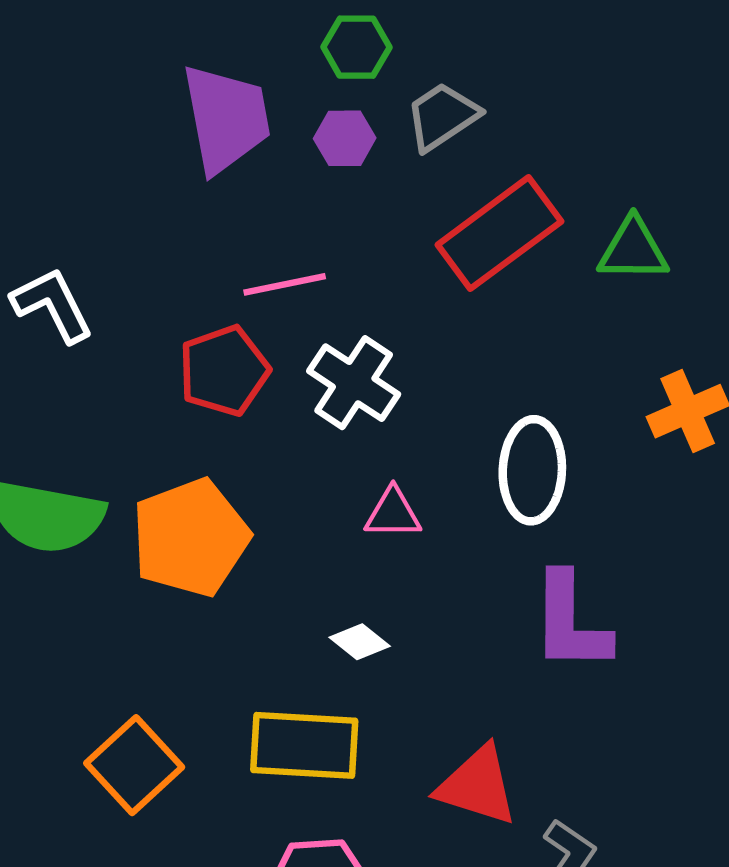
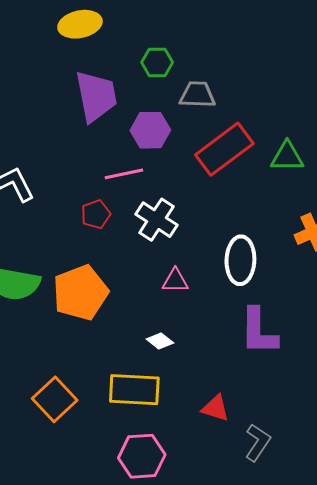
gray trapezoid: (442, 116) -> (197, 95), turned 36
purple hexagon: (345, 138) -> (150, 130), moved, size x1.4
red pentagon: (224, 371) -> (96, 214), size x0.7
red triangle: (477, 786) -> (215, 408), size x0.7

